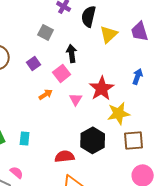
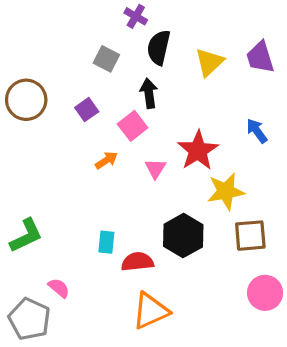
black semicircle: (89, 16) -> (159, 47), moved
blue arrow: (138, 76) -> (257, 131), turned -56
cyan rectangle: (25, 138) -> (106, 242), moved

